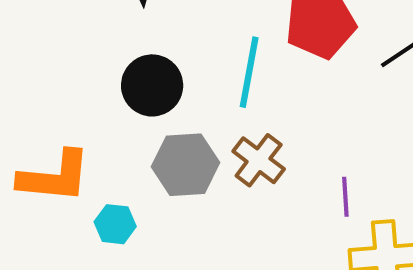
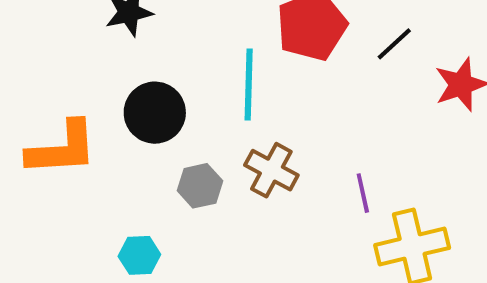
gray hexagon: (186, 165) -> (200, 186), size x0.7
orange L-shape: (54, 177) -> (62, 149), moved

